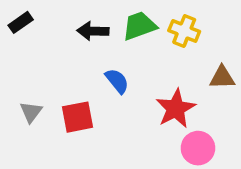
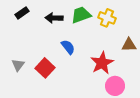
black rectangle: (21, 22) -> (22, 13), moved
red square: (77, 117) -> (45, 68), turned -36

